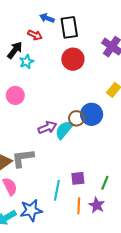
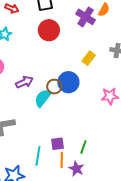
purple arrow: (47, 128) -> (24, 82), moved
orange line: (79, 206) -> (62, 160), moved

